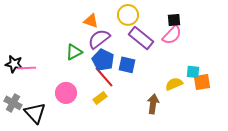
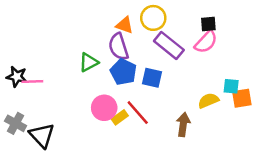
orange triangle: (91, 21) -> (125, 25), moved
purple semicircle: (99, 39) -> (119, 47), turned -70
red line: (104, 77) -> (138, 113), moved
pink circle: (66, 93) -> (104, 108), moved

